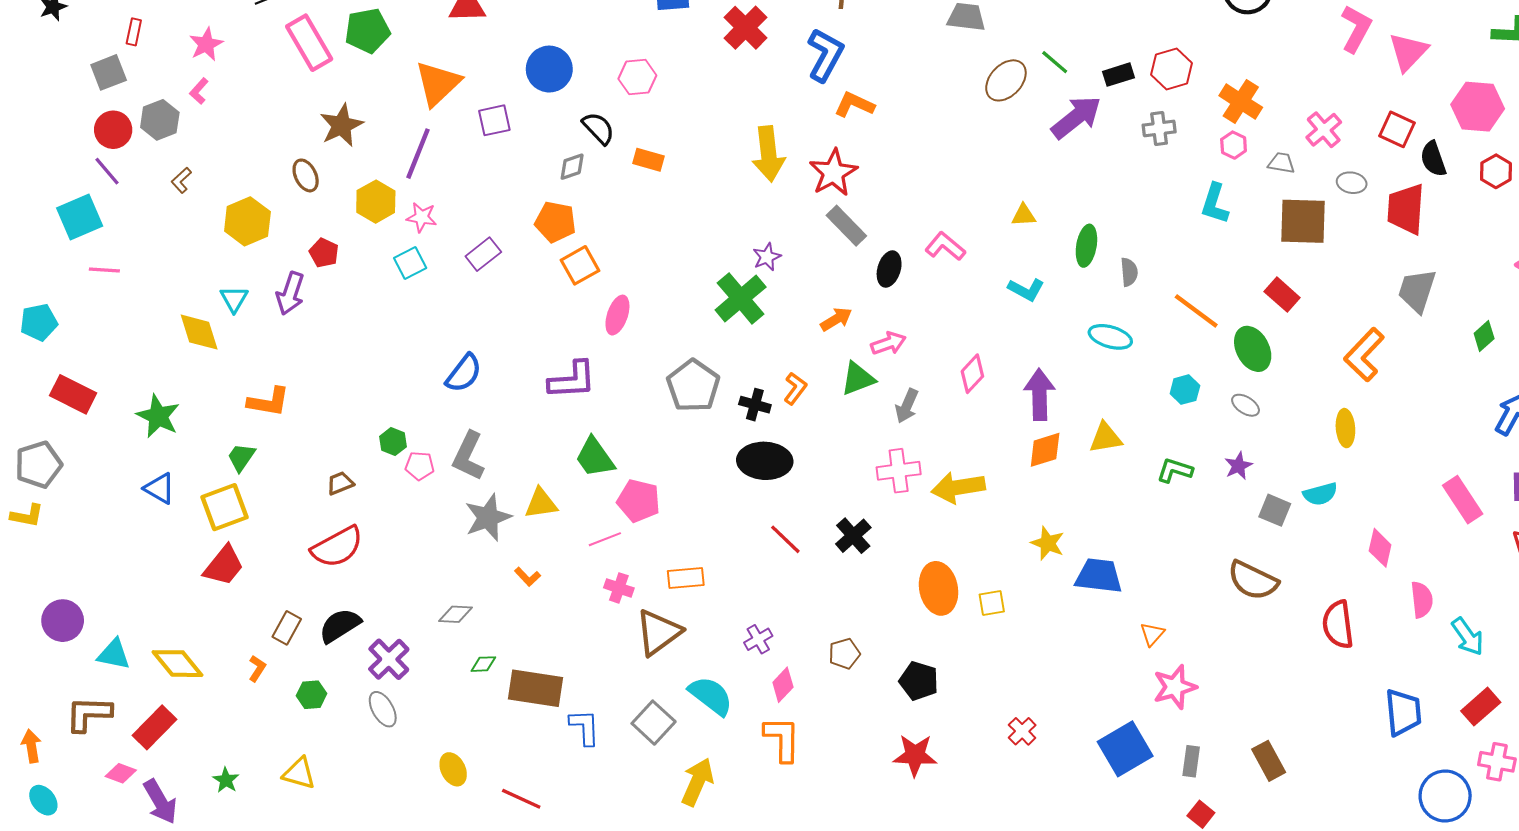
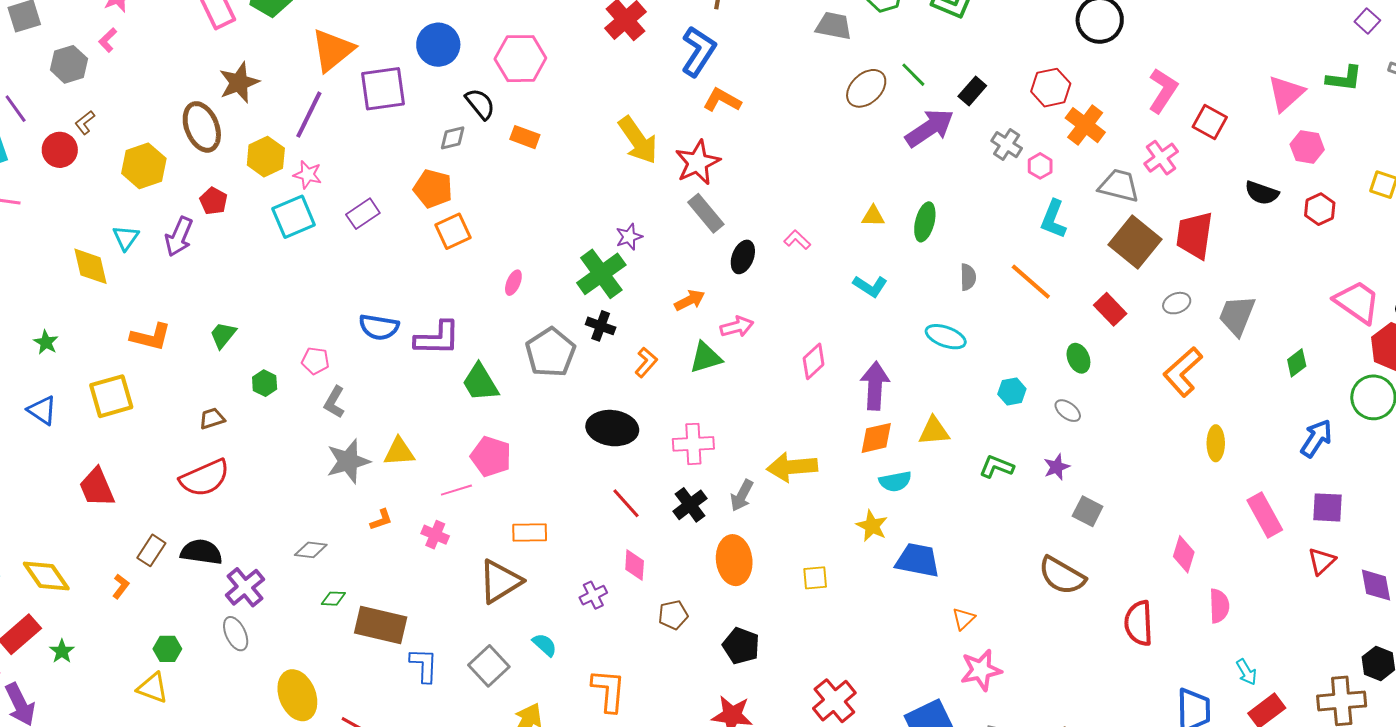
pink L-shape: (1356, 29) -> (1163, 91), moved
pink triangle: (1408, 52) -> (1286, 93), moved
red hexagon: (1172, 69) -> (1051, 88), moved
black rectangle: (1118, 75) -> (972, 91), turned -36
pink hexagon: (637, 77) -> (520, 59), size x1.4
pink hexagon: (1478, 107) -> (1307, 147), size x0.7
purple square: (494, 120) -> (383, 89), size x1.5
gray cross: (1159, 128) -> (1007, 145), turned 36
red square: (1397, 129) -> (1210, 122), moved
red circle: (113, 130) -> (60, 150), moved
pink hexagon: (1234, 145) -> (1040, 166), moved
yellow arrow: (768, 154) -> (638, 140), turned -33
black semicircle: (1433, 159) -> (1262, 193), turned -56
gray trapezoid: (1281, 163) -> (1119, 186), size x1.6
brown ellipse: (306, 175) -> (202, 127), size x1.6
gray ellipse: (1352, 183) -> (1177, 303), moved, turned -36
red trapezoid: (1406, 209) -> (1195, 235), moved
brown square: (1303, 221) -> (1135, 242), turned 33
pink L-shape: (945, 246) -> (797, 240), size x0.7
green ellipse: (1086, 246) -> (925, 222), moved
cyan square: (410, 263) -> (294, 217), size x1.4
orange line: (1196, 311) -> (1031, 282), moved
pink ellipse: (617, 315) -> (513, 283), moved, size x0.7
green ellipse: (1253, 349) -> (1078, 358), size x0.7
blue semicircle: (464, 373) -> (379, 327), moved, turned 57
black cross: (755, 405) -> (601, 326), moved
gray arrow: (907, 406) -> (742, 495), moved
green star: (158, 416) -> (46, 342), size x0.6
yellow ellipse: (1345, 428) -> (1216, 443), moved
gray L-shape: (468, 456) -> (334, 402), size x0.7
green trapezoid: (241, 457) -> (223, 335), moved
green trapezoid: (595, 457) -> (480, 383), moved
pink pentagon: (420, 466) -> (315, 361), moved
pink cross: (899, 471) -> (693, 444), moved
cyan semicircle: (1320, 494) -> (895, 481), moved
yellow square: (224, 507) -> (111, 396), moved
red trapezoid: (224, 566) -> (97, 487), turned 114
orange L-shape: (527, 577) -> (381, 520), turned -70
pink cross: (619, 588) -> (435, 535), moved
orange ellipse: (939, 588) -> (734, 560), moved
black semicircle: (340, 626) -> (201, 552), turned 36
cyan arrow: (1468, 637) -> (1246, 672), moved, size x0.7
pink diamond: (783, 685) -> (635, 565), moved, turned -44
green hexagon: (311, 695) -> (167, 649), moved
cyan semicircle: (711, 696) -> (545, 645), size x0.6
red cross: (1022, 731) -> (834, 701), size x1.6
yellow ellipse: (453, 769) -> (297, 695), size x1.6
green star: (226, 780) -> (62, 651), moved

